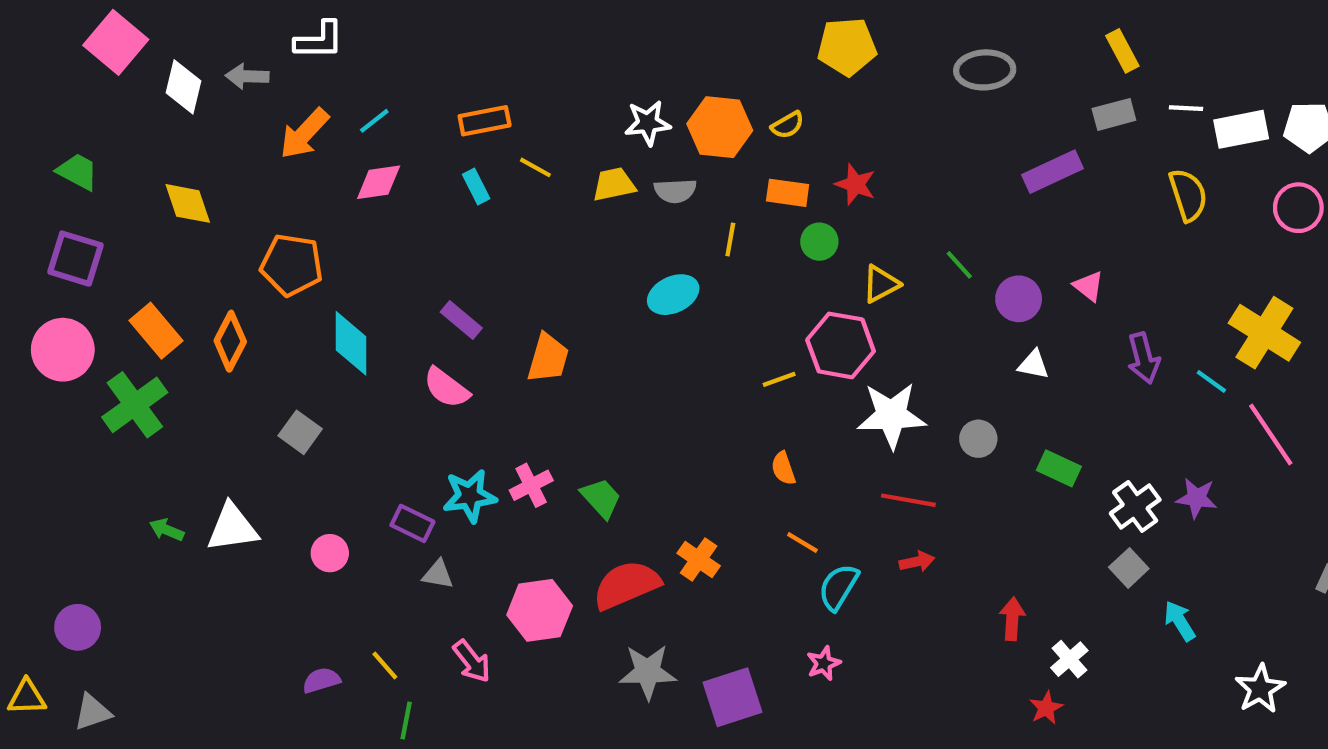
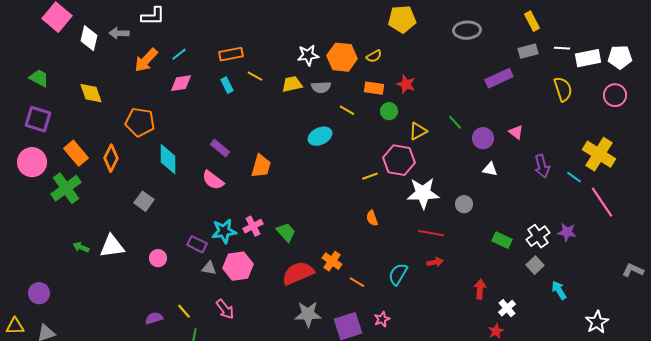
yellow line: (730, 239) -> (347, 110), turned -70
green rectangle: (1059, 468) -> (502, 240), moved
orange line: (802, 543) -> (357, 282), moved
pink hexagon: (540, 610) -> (238, 266), moved
pink star: (824, 663) -> (382, 319), moved

